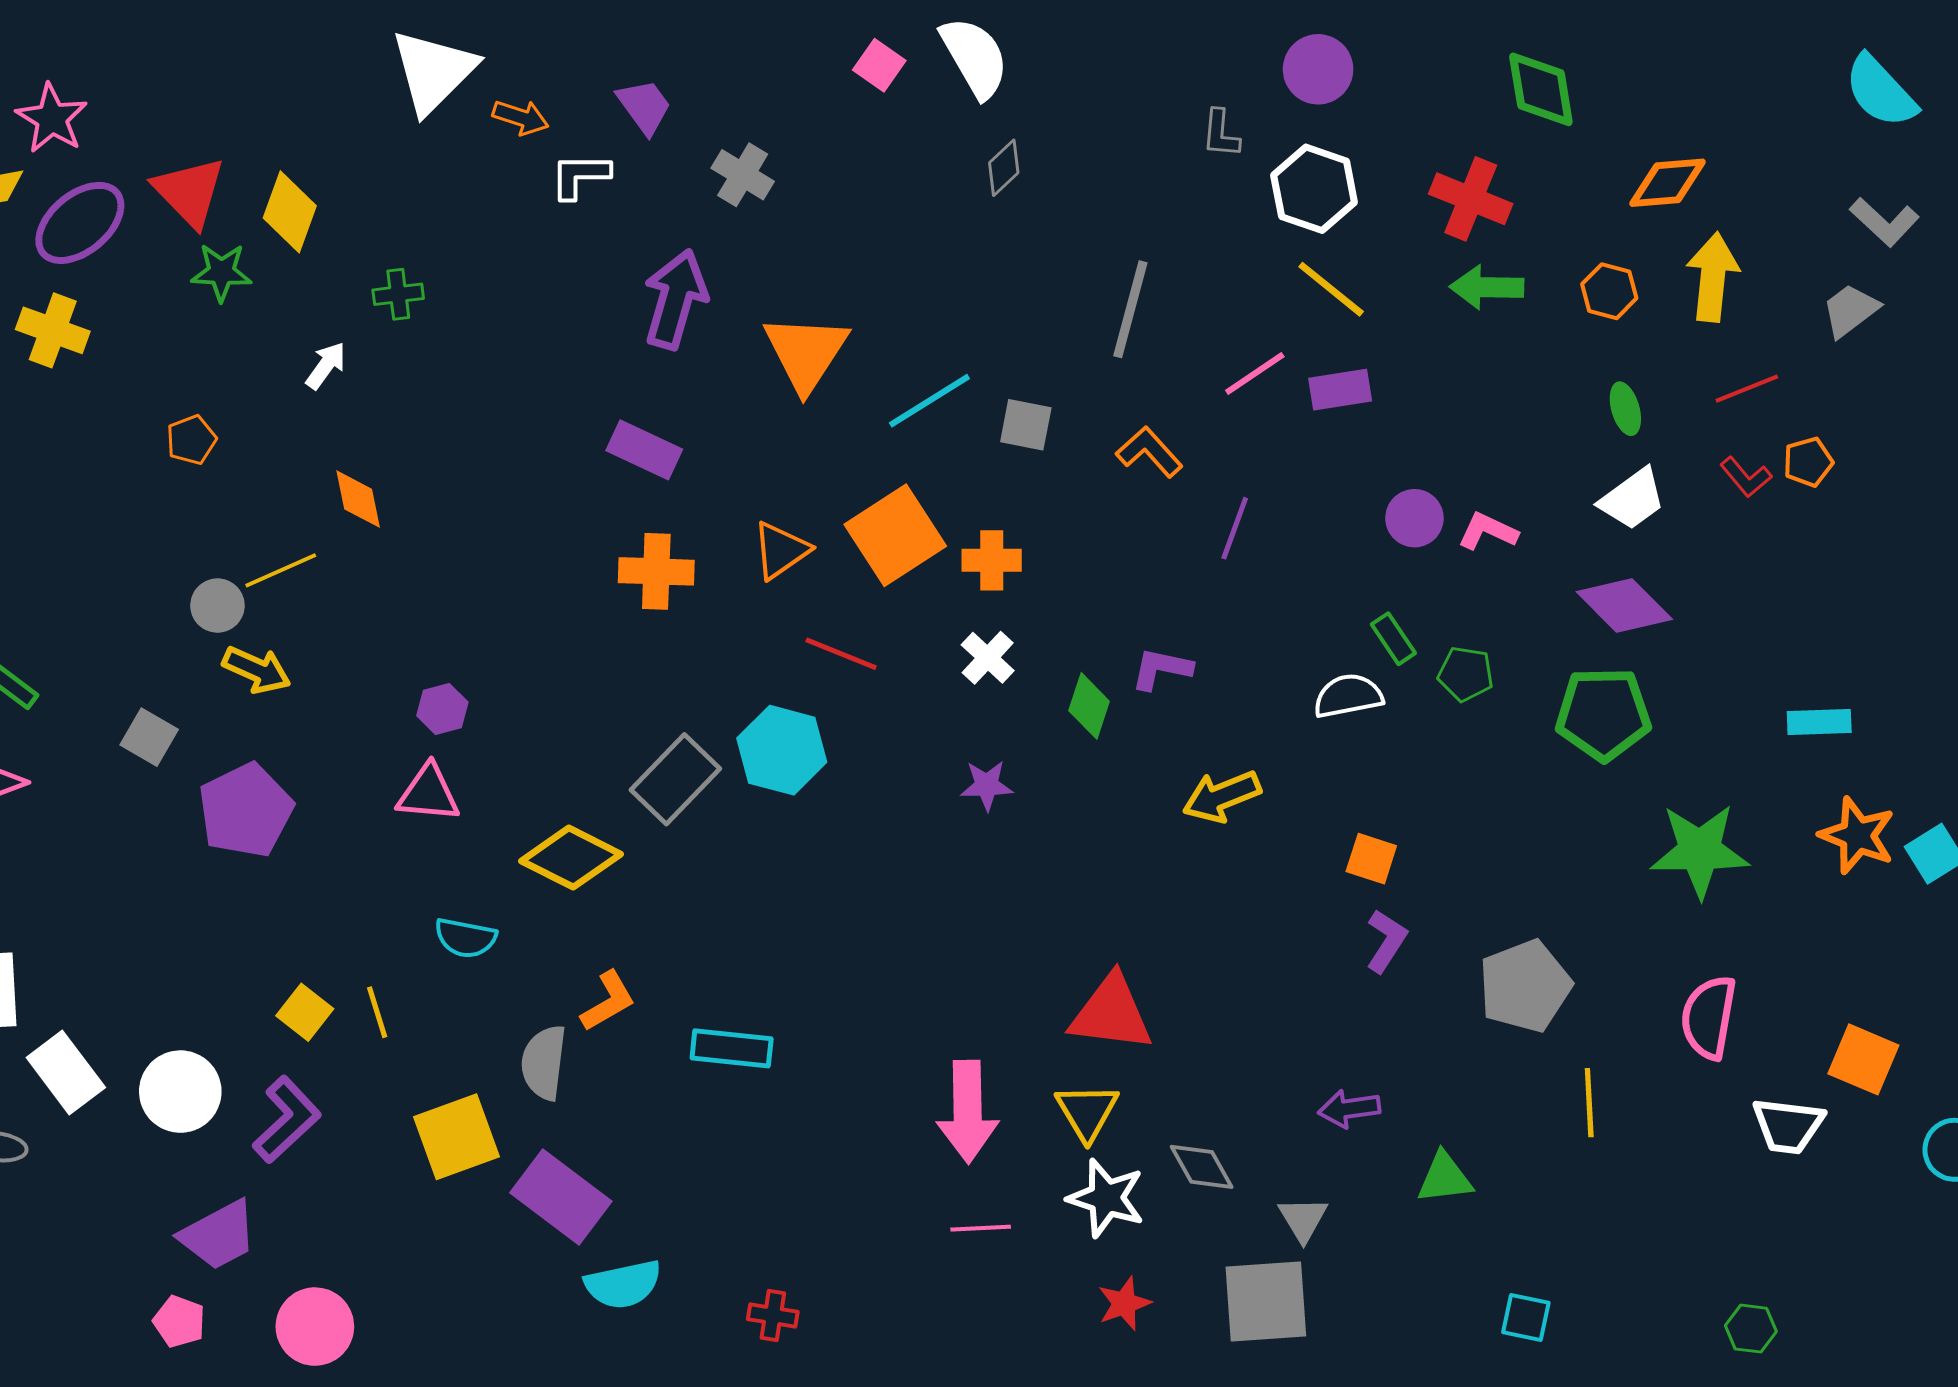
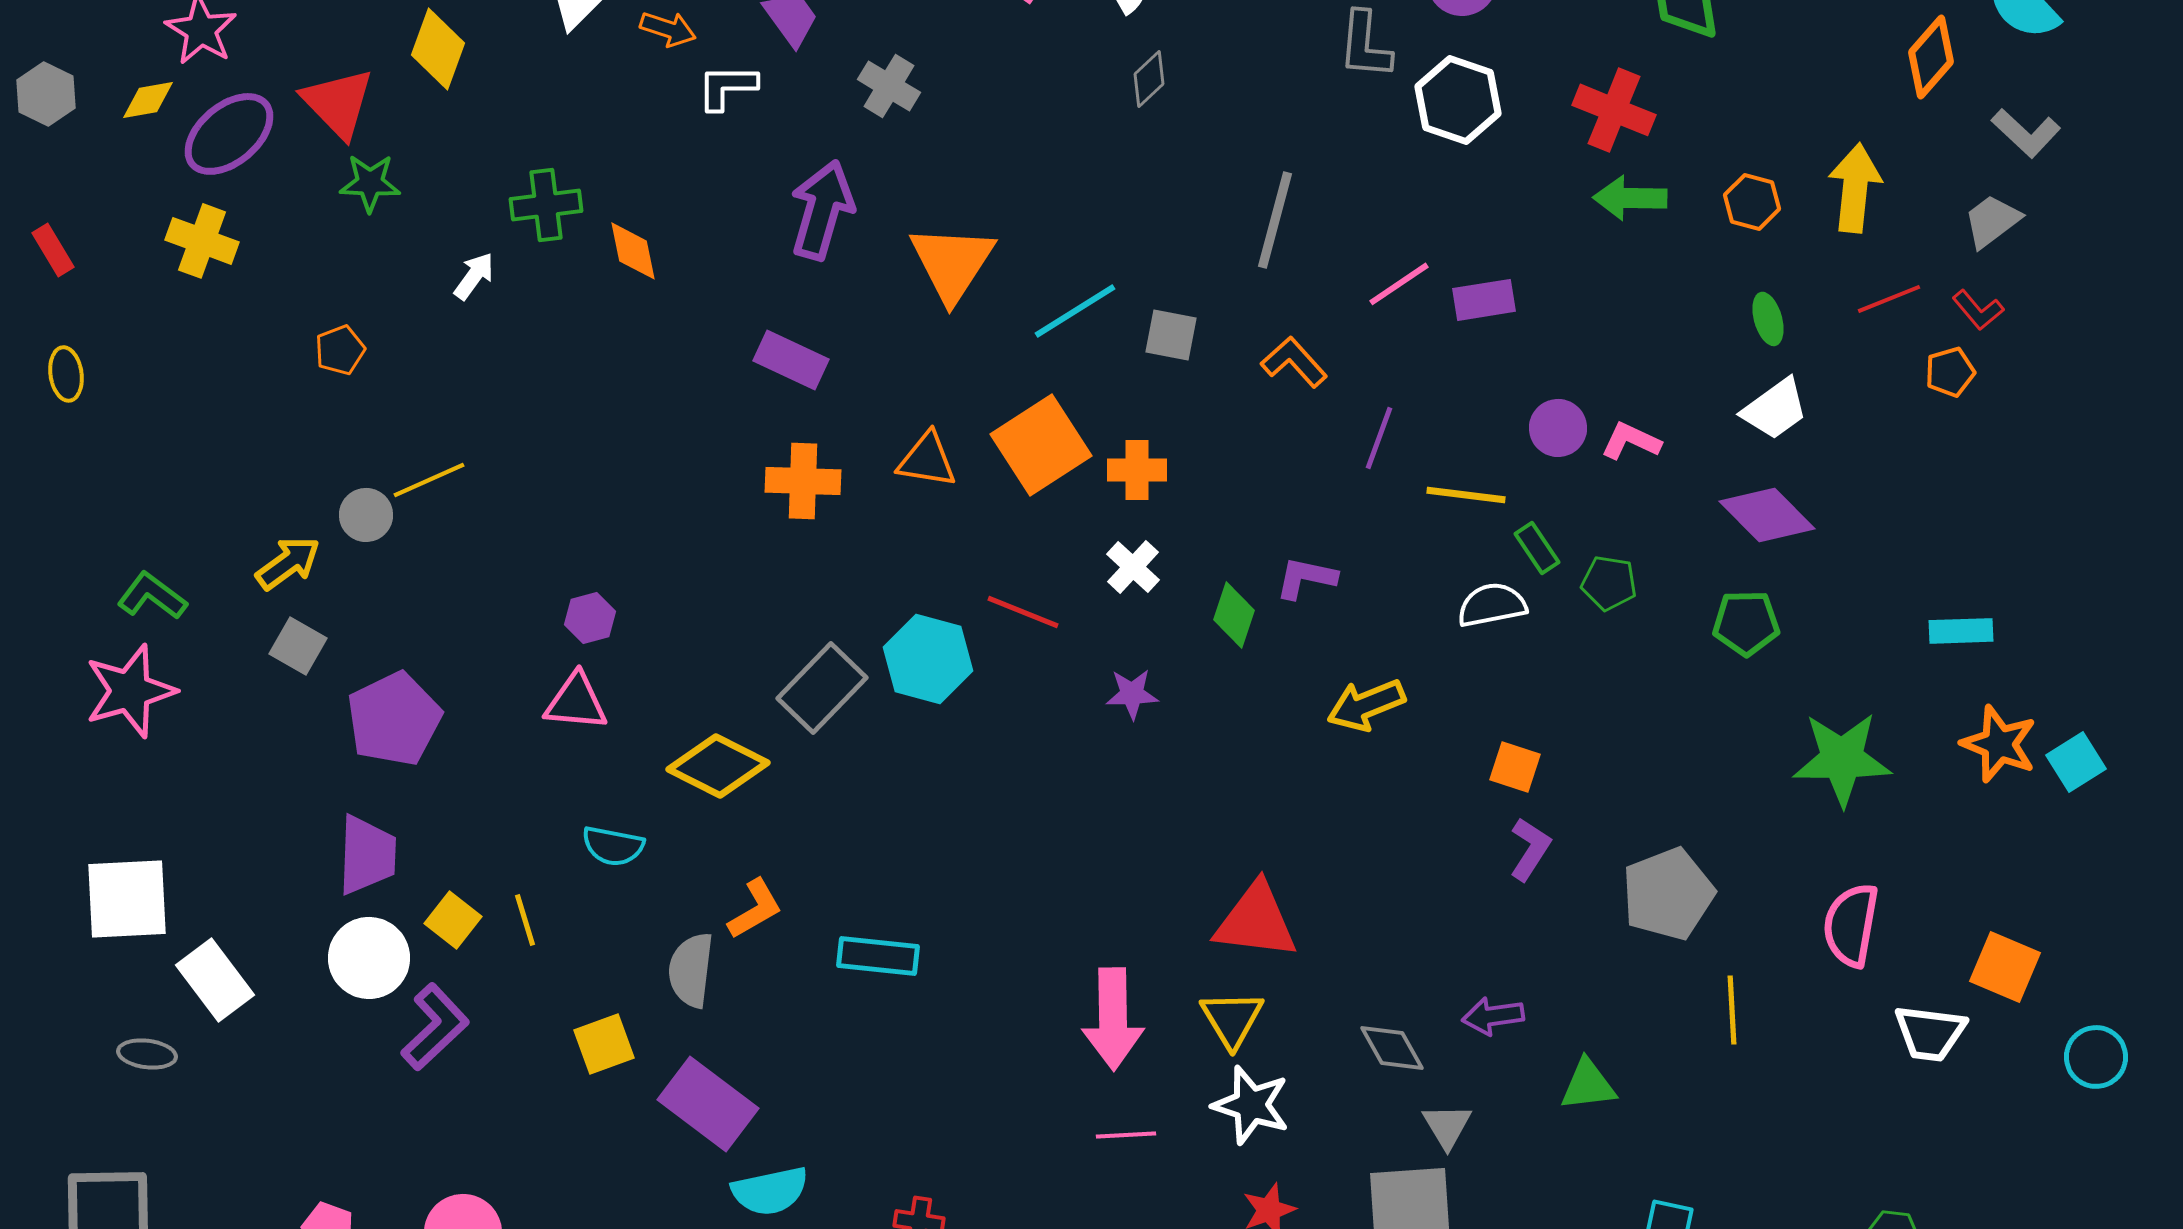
gray L-shape: (1221, 134) -> (1365, 45), size x1.4
orange diamond: (1668, 183) -> (1931, 57), moved, turned -44
yellow diamond: (290, 212) -> (438, 49), moved
yellow line: (1331, 289) -> (1466, 495), moved, turned -32
green cross: (398, 294) -> (546, 205), size x1.4
red L-shape: (1746, 477) -> (1978, 310), moved
orange diamond: (358, 499) -> (633, 251), moved
orange triangle: (781, 550) -> (927, 460), turned 44
red line: (841, 654) -> (1023, 612), moved
yellow arrow: (257, 670) -> (288, 563), moved, turned -60
green pentagon: (1603, 714) -> (1746, 623), size x0.7
white circle: (180, 1092) -> (369, 958), moved
yellow square: (456, 1137) -> (604, 1044), size x0.7
gray diamond: (1202, 1167) -> (1392, 1048), moved
purple trapezoid: (218, 1235) -> (367, 855), moved, turned -60

